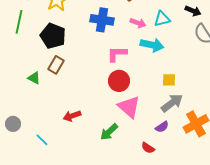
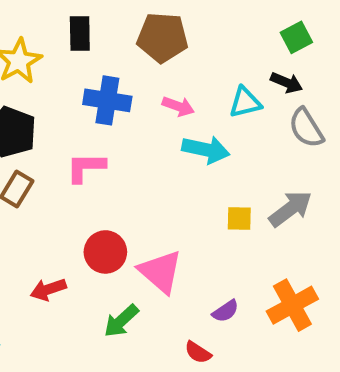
cyan triangle: (162, 19) -> (245, 102), moved
pink L-shape: (117, 54) -> (86, 167), moved
red circle: (119, 81) -> (105, 252), moved
gray arrow: (172, 103) -> (290, 209), moved

